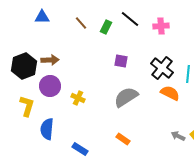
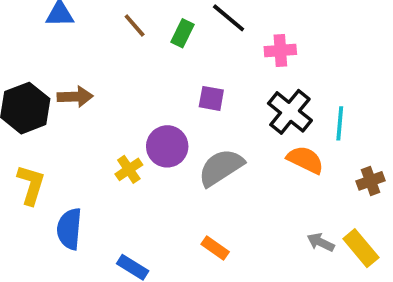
pink cross: (161, 26) -> (280, 50), moved
purple circle: (50, 86) -> (167, 146), moved
yellow cross: (78, 98) -> (129, 169), turned 32

